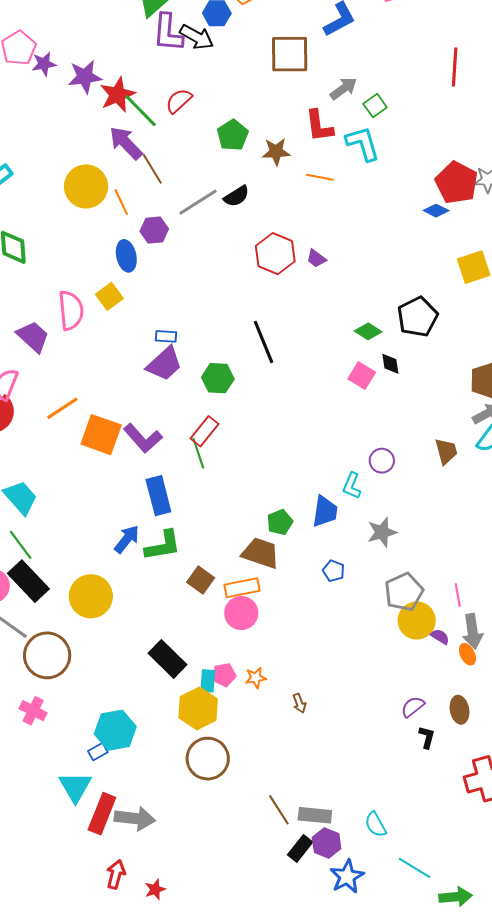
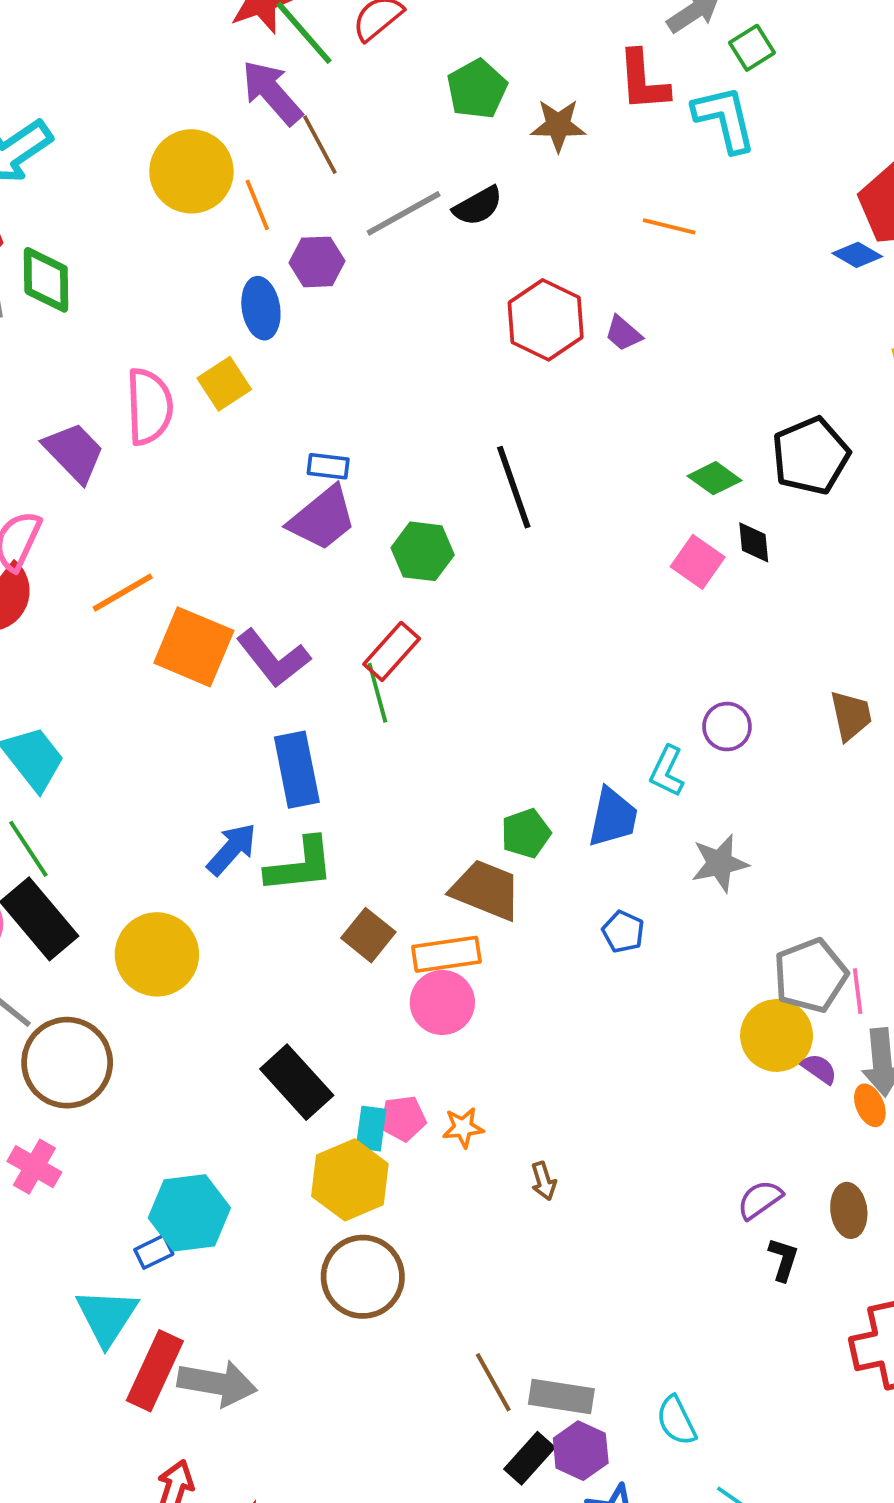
orange line: (320, 177) -> (669, 226), moved
gray pentagon: (404, 592) -> (810, 975), moved

